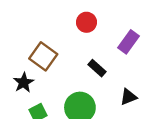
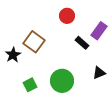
black rectangle: (97, 68) -> (82, 43), moved
black star: (24, 83) -> (13, 55), moved

